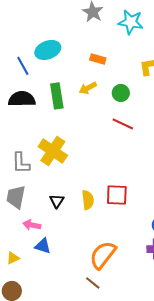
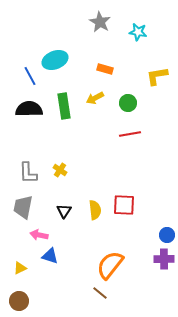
cyan star: (131, 22) -> (138, 32), size x0.7
red line: (123, 124) -> (130, 134), turned -35
yellow cross: (53, 151) -> (60, 170), moved, size x0.5

